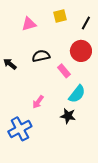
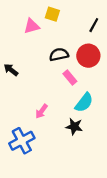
yellow square: (60, 16) -> (52, 14), moved, turned 32
black semicircle: (41, 56) -> (59, 55), moved

